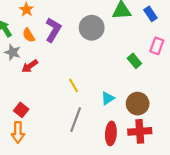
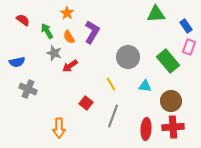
blue rectangle: (150, 14) -> (186, 26), moved
gray circle: (92, 28) -> (128, 57), moved
green rectangle: (134, 61) -> (168, 61), size x1.6
cyan triangle: (108, 98) -> (145, 86), moved, turned 40
red square: (21, 110) -> (86, 103), moved

